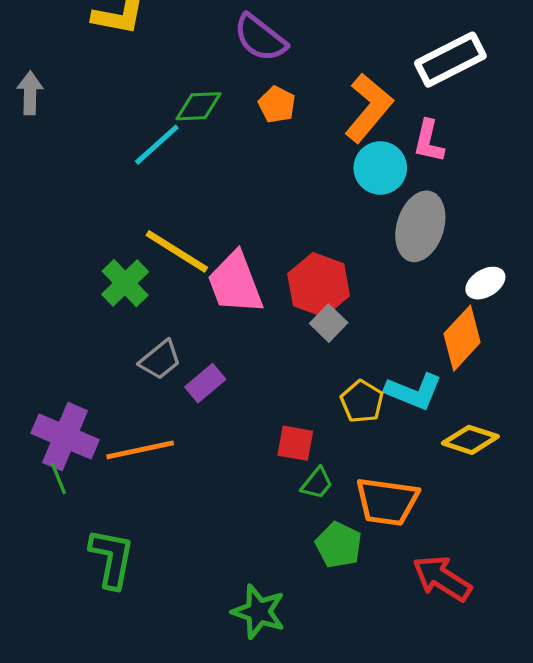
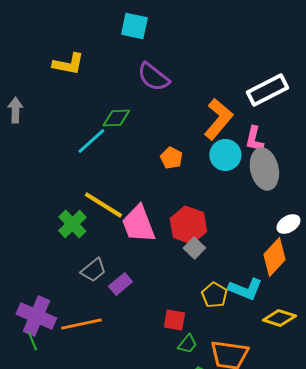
orange pentagon: (277, 105) -> (171, 158), moved
gray ellipse: (420, 226) -> (264, 169), moved, turned -30

